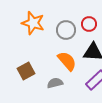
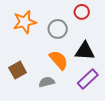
orange star: (33, 23) -> (25, 22), turned -30
red circle: (89, 24) -> (82, 12), moved

